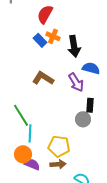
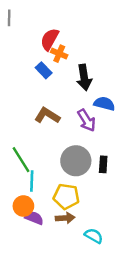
orange cross: (53, 36) -> (59, 54), moved
black rectangle: (90, 105) -> (103, 164), moved
gray circle: (83, 119) -> (76, 161), moved, size x1.6

